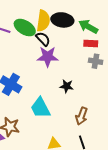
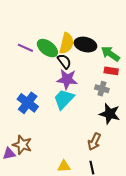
gray cross: (96, 61) -> (102, 89), moved
black star: (67, 86) -> (110, 114), moved, size x1.5
cyan trapezoid: (40, 108) -> (64, 99), moved, turned 65

